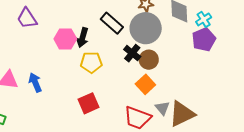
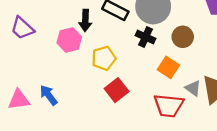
black arrow: (82, 38) -> (85, 20), moved
brown circle: (149, 60) -> (183, 37), moved
red square: (89, 103) -> (117, 90), moved

